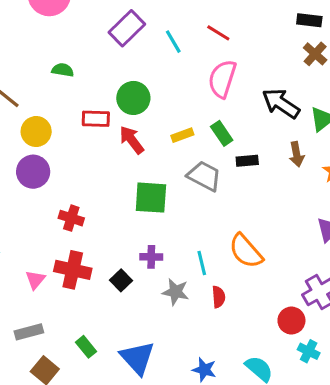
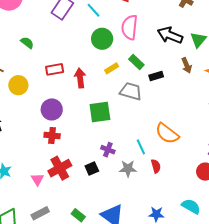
green semicircle: (63, 70) -> (27, 43), turned 40
green circle: (133, 98) -> (102, 39), moved
red arrow: (132, 140) -> (80, 78), turned 42
purple circle: (33, 172) -> (52, 109), moved
purple cross: (151, 257) -> (108, 150), turned 32
red cross: (73, 270) -> (60, 168), turned -30
black square: (121, 280) -> (92, 168), turned 32

